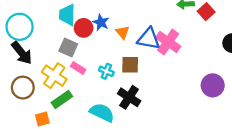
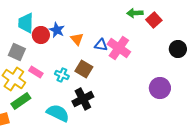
blue triangle: (149, 39) -> (101, 45), size x0.6
gray square: (68, 47) -> (17, 52), moved
brown square: (130, 65) -> (84, 69), turned 30
black cross: (129, 97) -> (83, 99), turned 30

